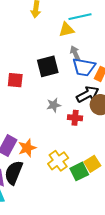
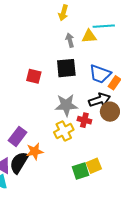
gray arrow: (75, 53) -> (70, 40), moved
gray star: (54, 105) -> (66, 105), size x1.6
orange star: (27, 148) -> (35, 151), moved
yellow cross: (58, 161) -> (64, 131), moved

